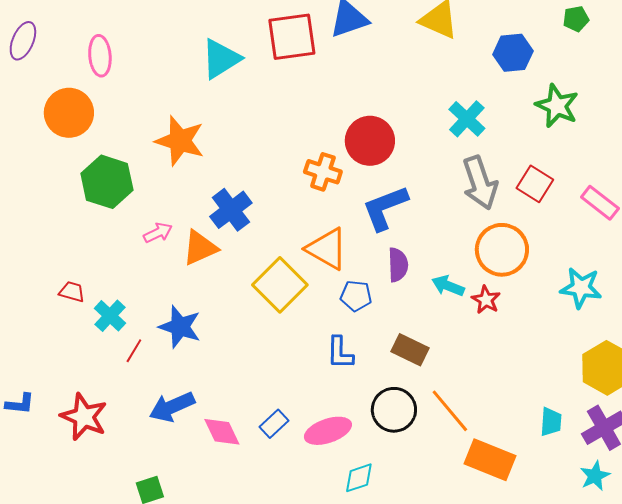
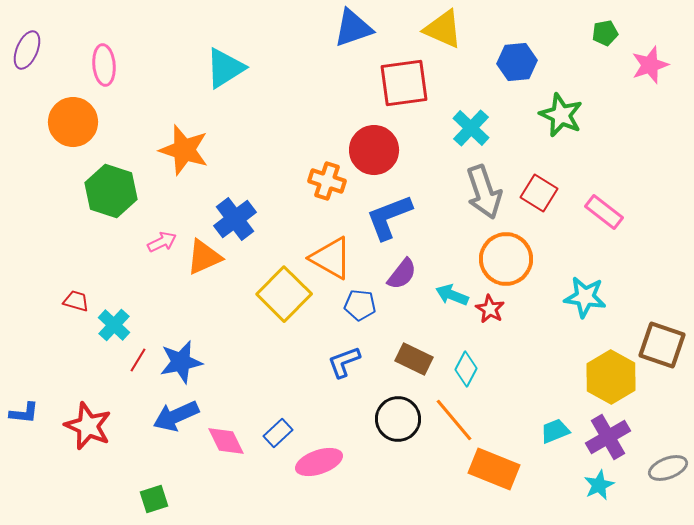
green pentagon: (576, 19) -> (605, 33), moved
red square: (292, 37) -> (404, 83), moved
purple semicircle: (398, 265) -> (402, 274), turned 40
blue star: (180, 327) -> (181, 362), moved, turned -30
blue L-shape: (340, 353) -> (344, 362), turned 69
cyan trapezoid: (551, 422) -> (555, 431), turned -116
pink ellipse: (328, 431) -> (319, 462), moved
cyan diamond: (359, 478) -> (466, 369), moved, turned -44

